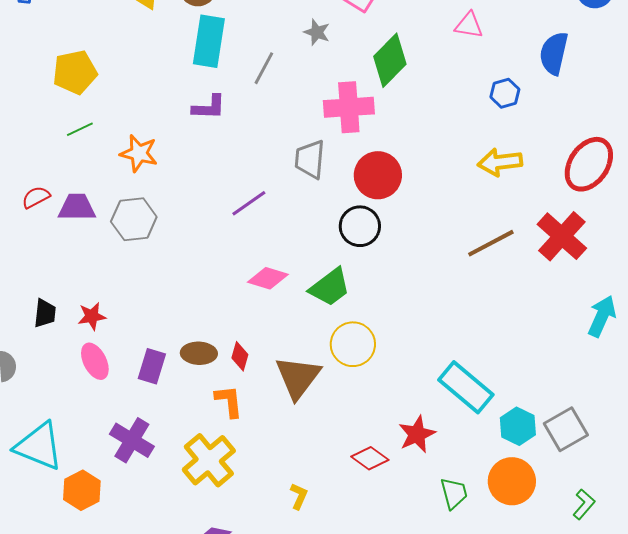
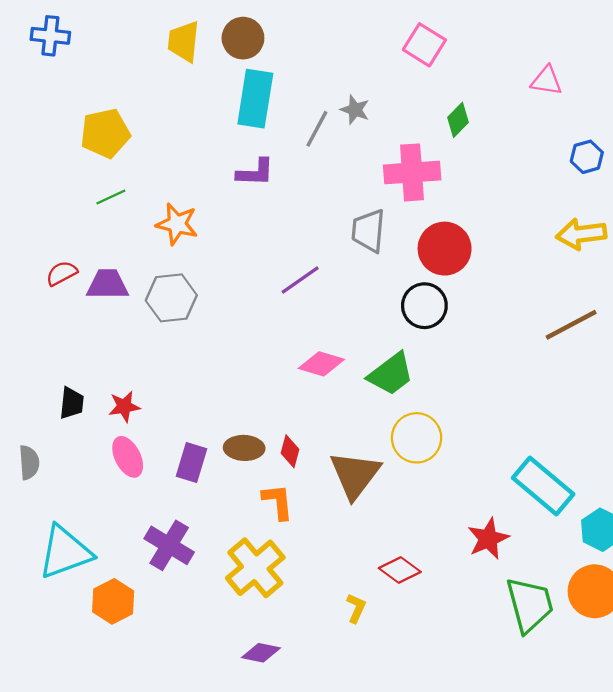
gray star: (317, 32) -> (355, 110), moved
green diamond: (390, 60) -> (458, 120), size x0.6
cyan triangle: (39, 446) -> (65, 552), turned -42
red diamond: (370, 458) -> (400, 570), moved
green trapezoid: (454, 493) -> (530, 605), size x1.6

